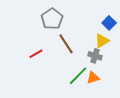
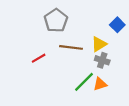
yellow triangle: (102, 41) -> (99, 44), moved
brown line: (66, 44) -> (71, 47), turned -50

